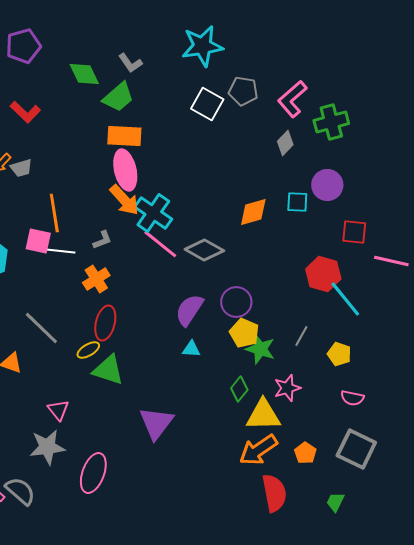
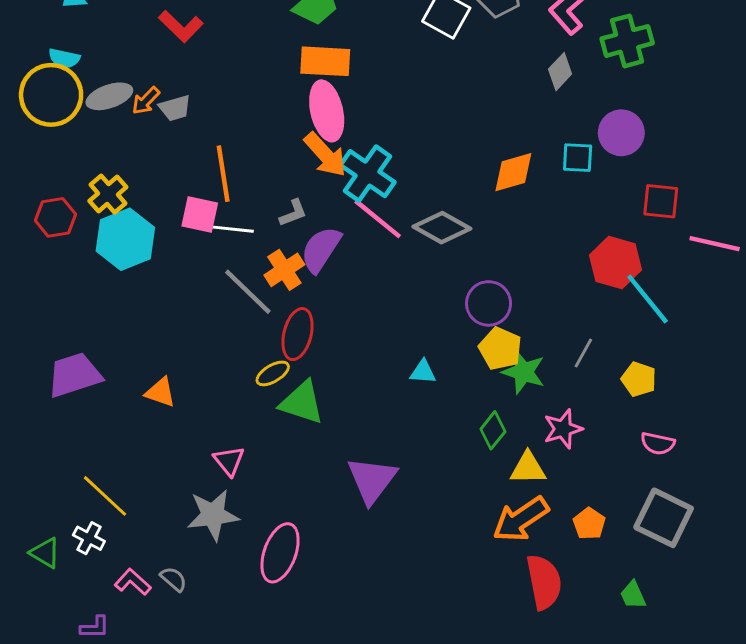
purple semicircle: (189, 310) -> (321, 249), moved
gray line: (41, 328) -> (248, 292), moved
yellow triangle: (263, 415) -> (528, 468), size x0.7
gray semicircle: (20, 491) -> (174, 579), size x0.6
green trapezoid: (335, 502) -> (633, 595), turned -50

